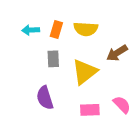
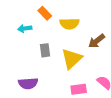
orange rectangle: (56, 29) -> (45, 13), moved, turned -56
purple semicircle: (45, 98) -> (28, 83), moved, turned -72

